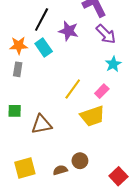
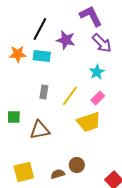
cyan rectangle: (44, 48) -> (42, 56), turned -48
cyan star: (113, 64) -> (97, 72), moved
gray rectangle: (18, 69) -> (44, 92), moved

